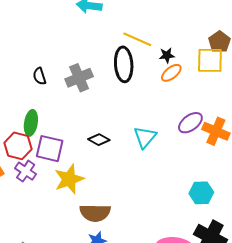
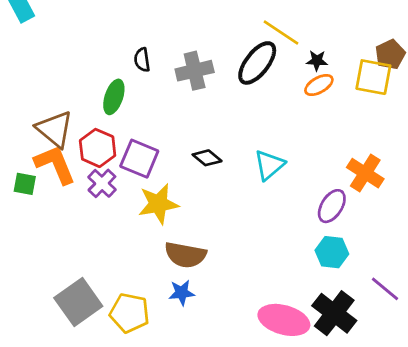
black ellipse: (124, 64) -> (257, 63), turned 32
green ellipse: (31, 123) -> (114, 97), moved
purple ellipse: (190, 123) -> (332, 206), moved, turned -30

